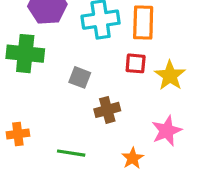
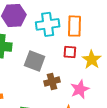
gray square: (80, 77) -> (35, 61), size x1.5
pink star: (167, 131) -> (80, 89), moved

